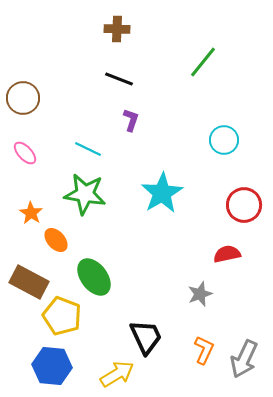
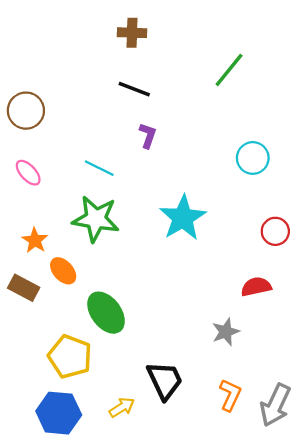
red circle: (244, 205) -> (275, 231), size x0.7
brown rectangle: (29, 282) -> (24, 288), moved, size x0.7
yellow arrow: (117, 374) -> (122, 407), moved, size x0.7

